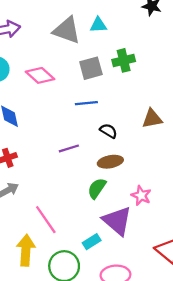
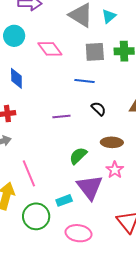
cyan triangle: (98, 25) -> (109, 16), turned -49
brown ellipse: (110, 162) -> (112, 142), moved

